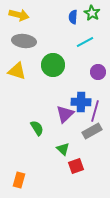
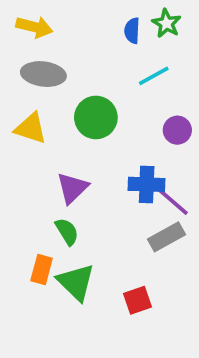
purple line: (95, 111) -> (172, 201), turned -65
purple triangle: (65, 114) -> (72, 188), moved
green triangle: (63, 149) -> (76, 282), moved, size x1.6
orange rectangle: (19, 180) -> (42, 270), moved

